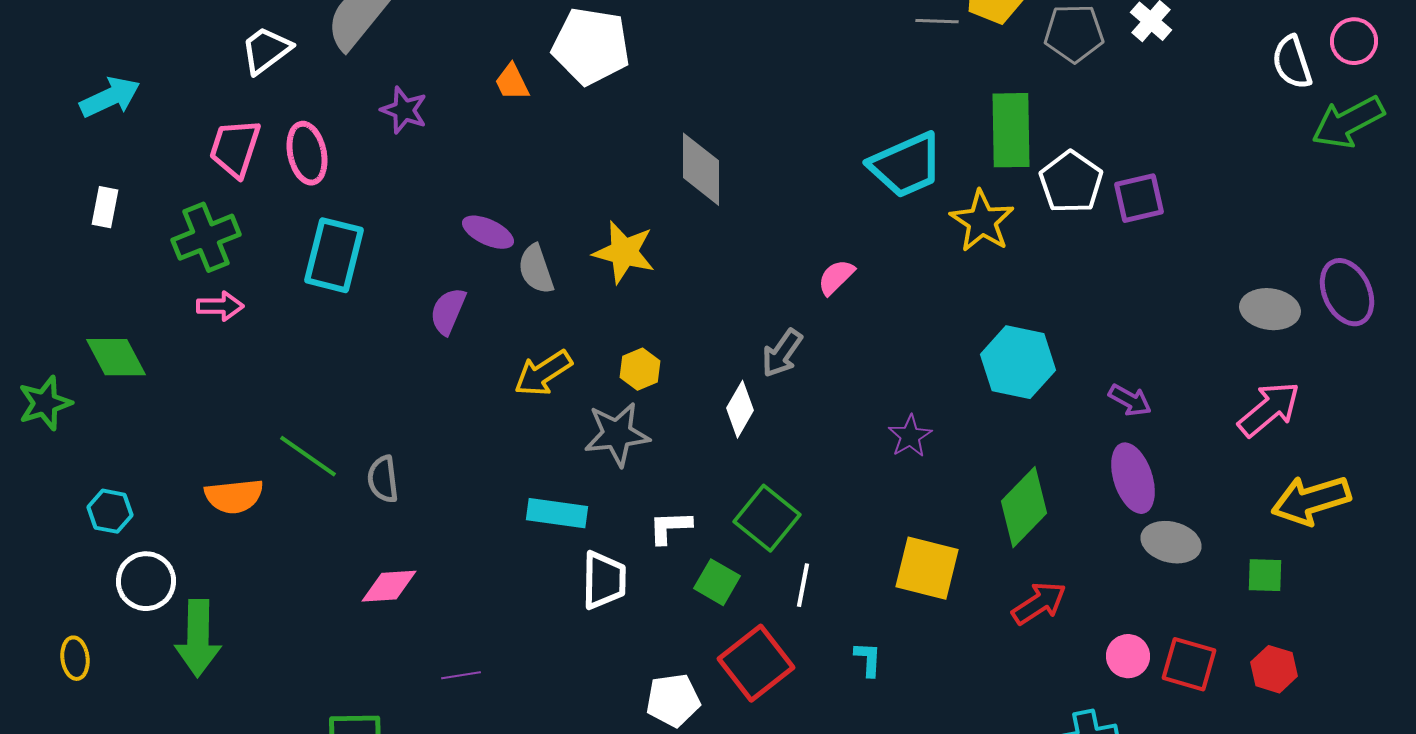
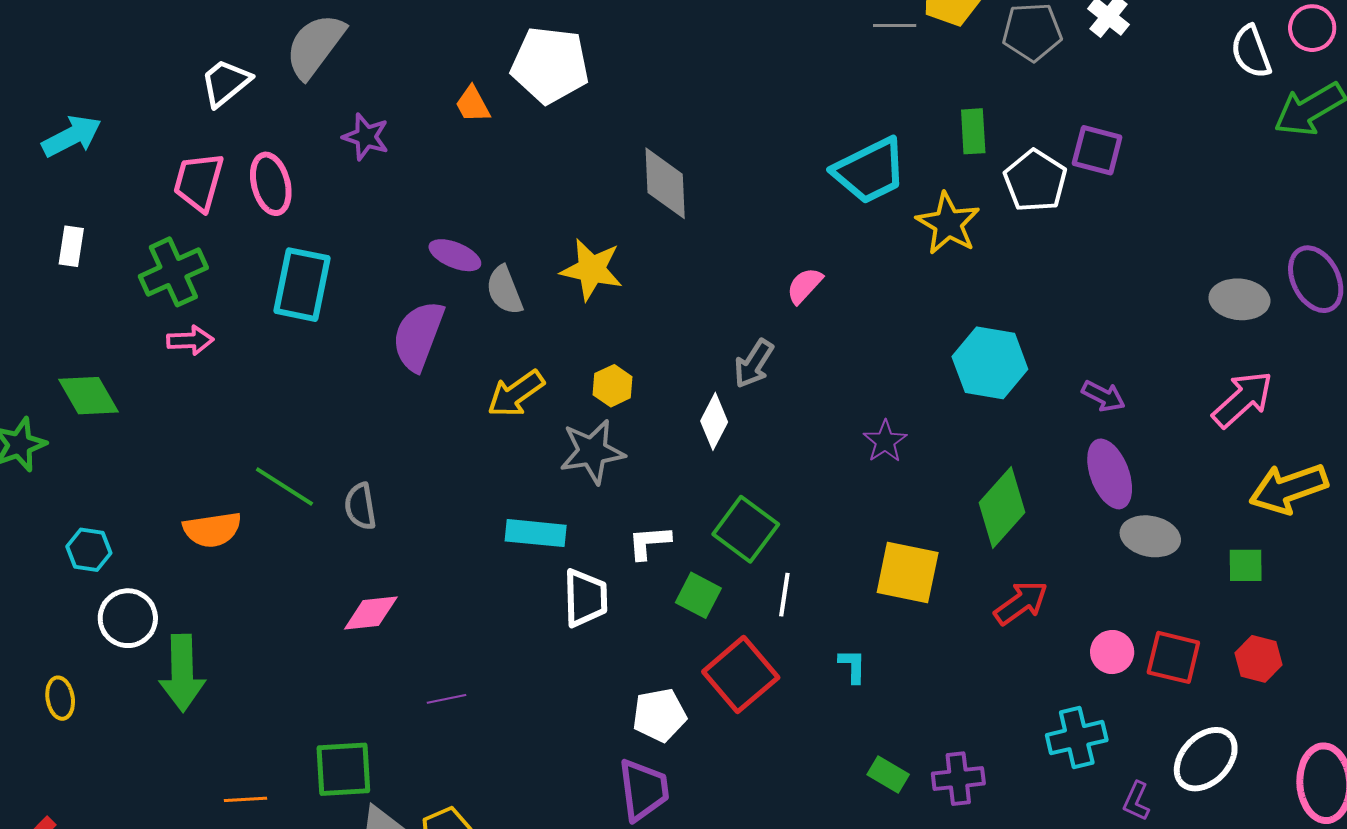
green rectangle: (1011, 130) -> (973, 131), size x0.6
purple square: (1139, 198) -> (1097, 150), moved, turned 30
purple semicircle: (448, 311) -> (418, 336), size x1.5

